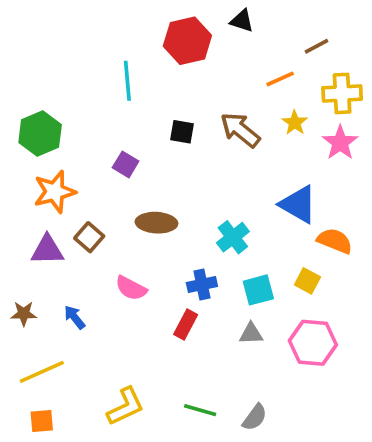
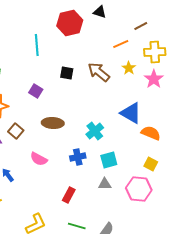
yellow square: (307, 281) -> (151, 164), moved
red rectangle: (186, 325) -> (69, 195), moved

